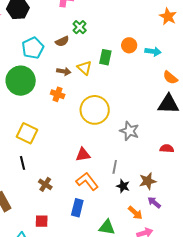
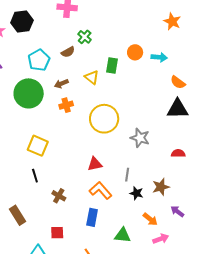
brown arrow: (64, 71) -> (61, 84), moved, turned 152
orange cross: (58, 94) -> (66, 105), turned -32
purple arrow: (154, 202) -> (177, 211), moved

